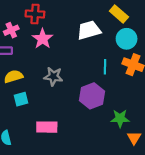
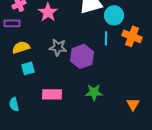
cyan circle: (127, 39) -> (114, 15), moved
purple hexagon: (92, 96) -> (82, 56), moved
green star: (120, 118) -> (94, 92), moved

